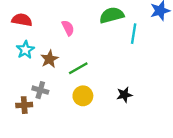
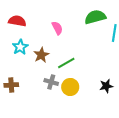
gray cross: (40, 90) -> (51, 82), moved
brown cross: (24, 105) -> (11, 85), moved

